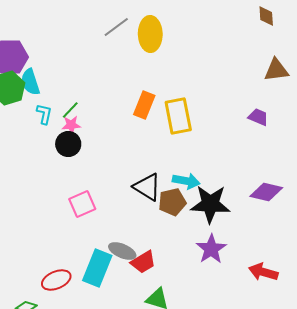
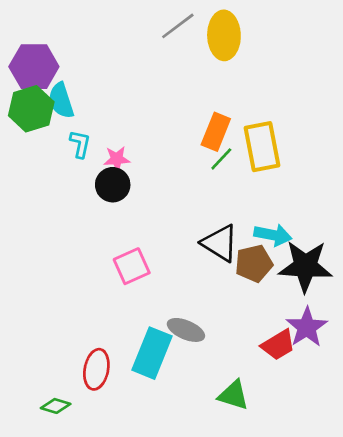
green line: (70, 110) -> (221, 159), moved
red trapezoid: (143, 262) -> (278, 345), moved
red ellipse: (56, 280) -> (96, 369), turned -56

